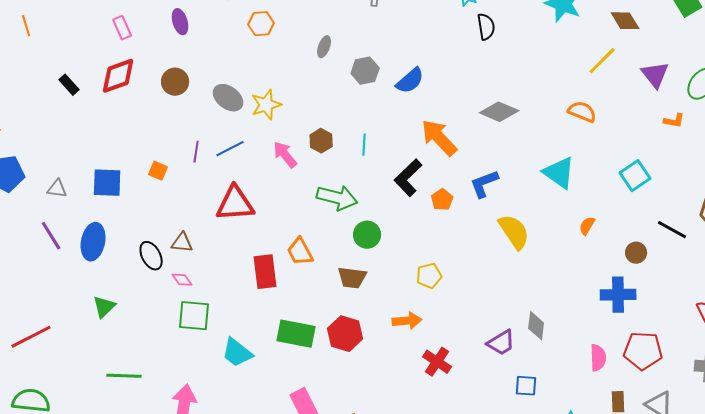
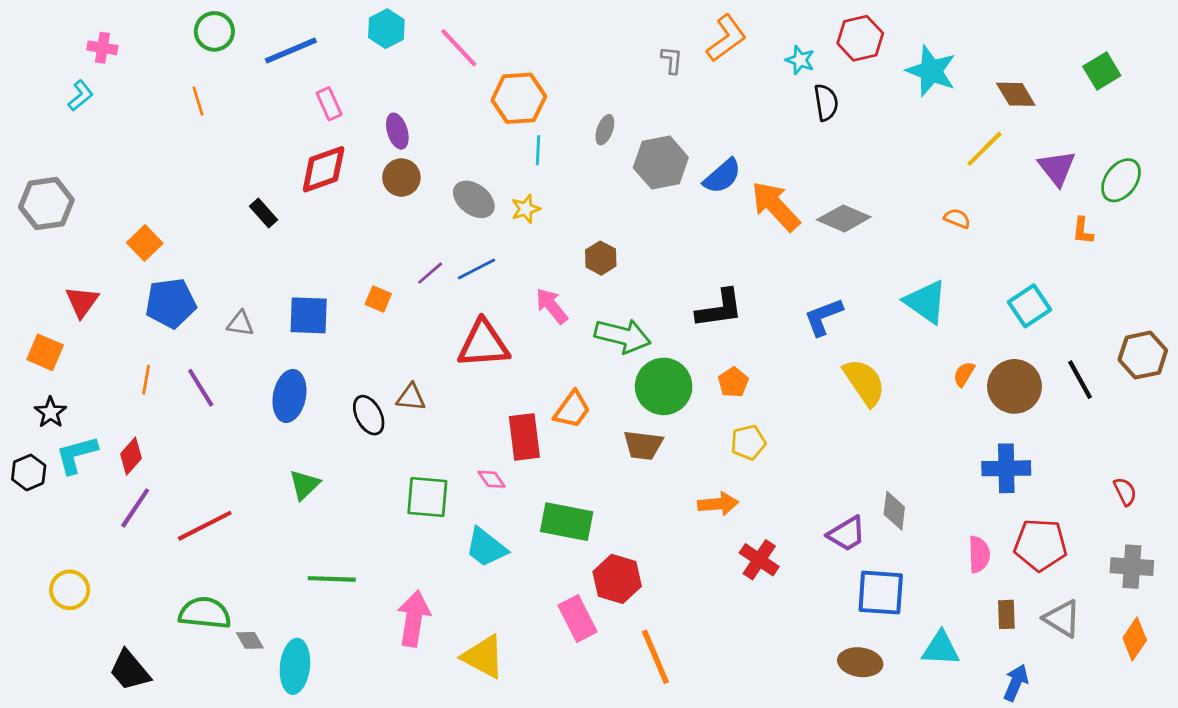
purple ellipse: (180, 22) -> (397, 131), moved
orange hexagon: (261, 24) -> (519, 98), size x1.5
gray hexagon: (365, 71) -> (661, 162), size x1.4
black rectangle: (69, 85) -> (264, 213), moved
yellow star: (266, 105) -> (526, 209), size x0.7
orange semicircle: (582, 112) -> (957, 218), size x0.7
orange L-shape: (674, 121) -> (1083, 231), turned 85
orange arrow: (439, 138) -> (776, 206), moved
cyan line: (364, 145) -> (538, 150), moved
purple line: (196, 152) -> (430, 273), turned 40
pink arrow: (285, 155) -> (552, 306), moved
black L-shape: (408, 178) -> (720, 309), turned -144
orange pentagon: (442, 200) -> (733, 382), moved
black line: (672, 230) -> (1080, 380), turned 32
green circle: (367, 235) -> (664, 386), size x1.5
purple line: (51, 236) -> (201, 388), moved
orange trapezoid: (300, 252) -> (572, 410), turned -116
brown circle: (636, 253) -> (1014, 386), moved, size x1.8
pink diamond: (182, 280) -> (492, 479), moved
red hexagon: (345, 334) -> (617, 579), moved
blue square: (526, 386) -> (881, 593), size x1.6

